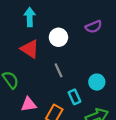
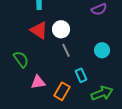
white circle: (58, 37) -> (61, 29), moved
cyan circle: (97, 82) -> (102, 50), moved

